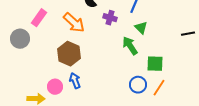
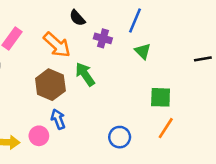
green arrow: (130, 46) -> (85, 74), moved
blue circle: (138, 85) -> (120, 137), moved
pink circle: (55, 87) -> (39, 136), moved

